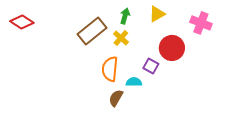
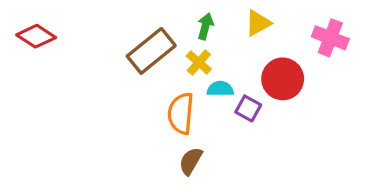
cyan semicircle: (134, 82) -> (220, 89), moved

